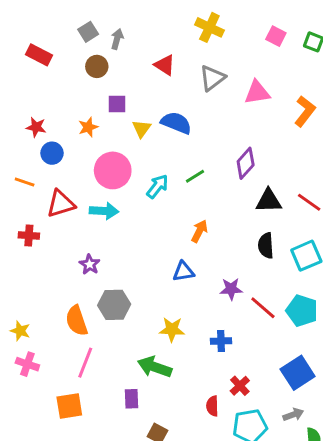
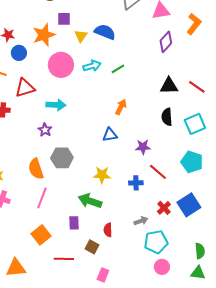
orange star: (88, 127) -> (44, 35), size x1.6
purple diamond: (246, 163) -> (166, 42), moved
cyan arrow: (157, 186) -> (92, 66), moved, turned 36
cyan arrow: (104, 211) -> (56, 105), moved
red line: (263, 308) -> (158, 172), moved
red cross: (240, 386) -> (164, 208), moved
orange square: (69, 406) -> (41, 235), moved, turned -30
red semicircle: (212, 406) -> (108, 230), moved
gray arrow: (293, 415) -> (141, 221), moved

